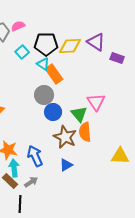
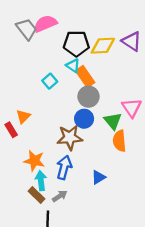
pink semicircle: (18, 26) -> (45, 24), size x1.5
cyan square: (22, 52) -> (50, 81), moved
gray circle: (44, 95) -> (88, 97), moved
brown star: (65, 137) -> (70, 138), moved, turned -30
blue arrow: (35, 156) -> (64, 167), turned 40

